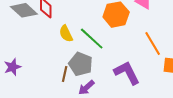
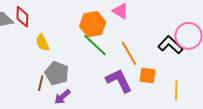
green line: (92, 39) -> (95, 45), moved
purple L-shape: (127, 73) -> (119, 81), moved

